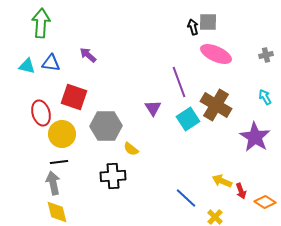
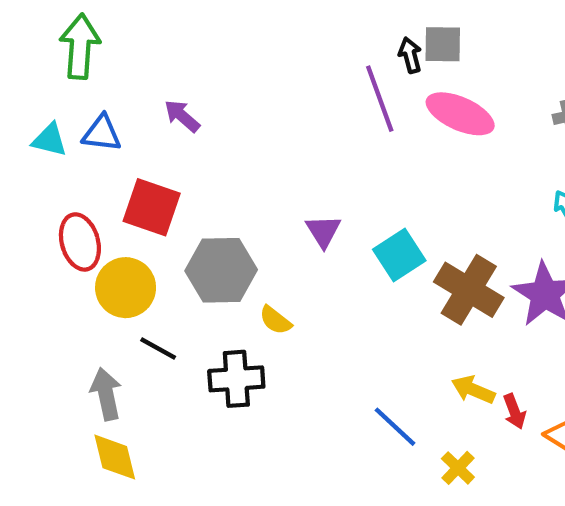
purple line: (179, 82) -> (380, 99), moved
brown cross: (216, 105) -> (469, 290), moved
black line: (59, 162) -> (158, 348), moved, turned 36

